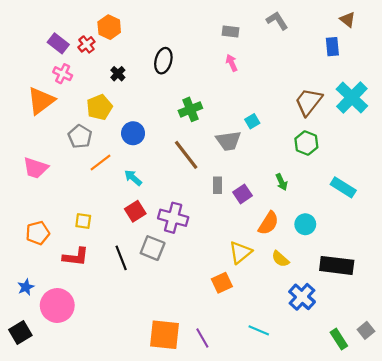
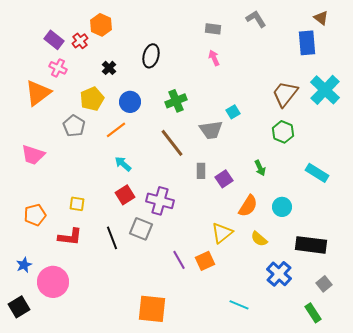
blue rectangle: (332, 47) -> (307, 43), size x1.4
blue circle: (133, 133) -> (130, 102), moved
orange line: (101, 162) -> (116, 130), moved
gray square: (366, 330) -> (324, 284), moved
purple line: (202, 338) -> (179, 260), moved

